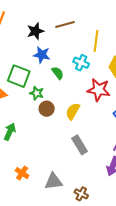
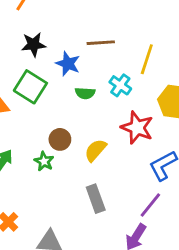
brown line: (65, 25) -> (101, 43), moved
black star: (35, 31) -> (34, 45), moved
green semicircle: (58, 73) -> (85, 93), turned 120
green star: (37, 93) -> (44, 161), moved

